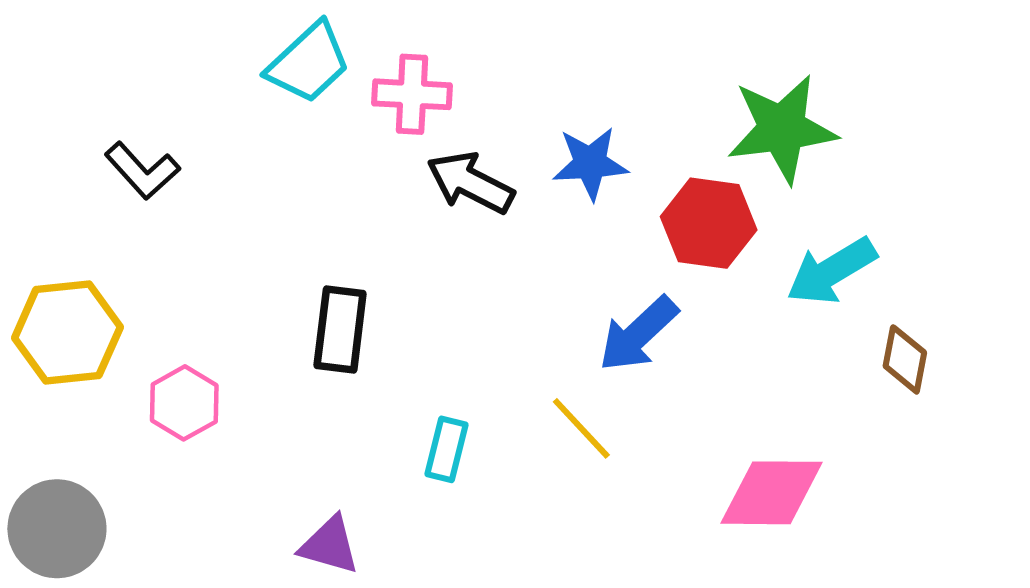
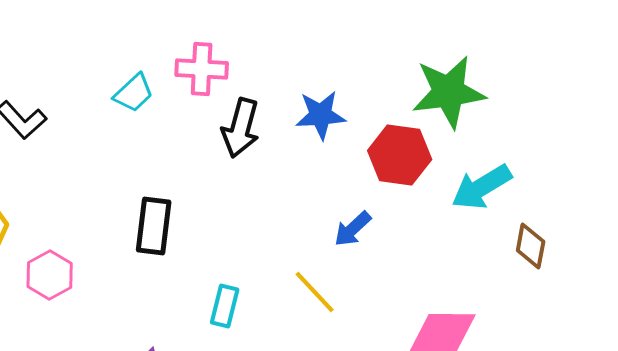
cyan trapezoid: (309, 63) -> (134, 93), moved, size x0.7
black arrow: (470, 183) -> (241, 128), turned -102
blue arrow: (638, 334) -> (353, 229), size x0.7

